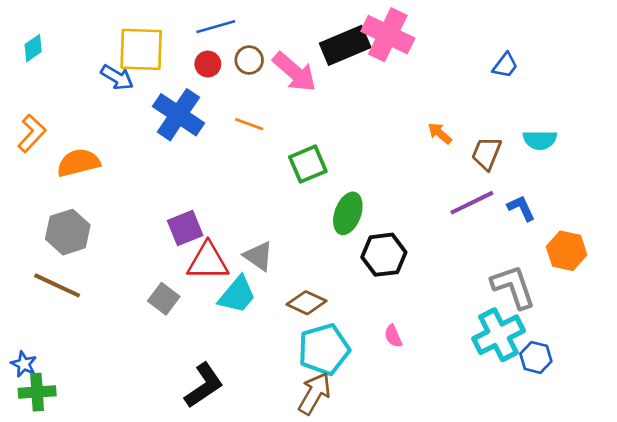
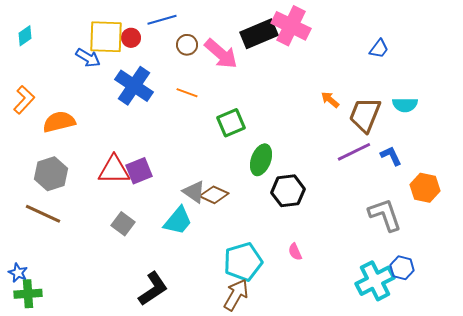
red circle: (208, 64) -> (131, 38), moved
brown trapezoid: (487, 153) -> (365, 115), size x1.4
red triangle: (208, 261) -> (114, 170), moved
brown diamond: (306, 303) -> (214, 195), moved
cyan cross: (499, 335) -> (375, 281), moved

